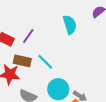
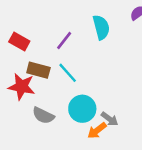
purple line: (28, 36) -> (64, 41), moved

